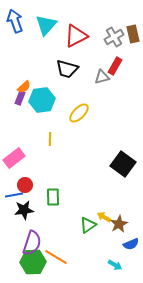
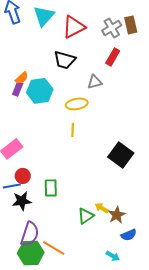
gray triangle: (102, 77) -> (95, 82), moved
yellow ellipse: (79, 113) -> (77, 104), turned 35
yellow line: (50, 139) -> (73, 130), moved

